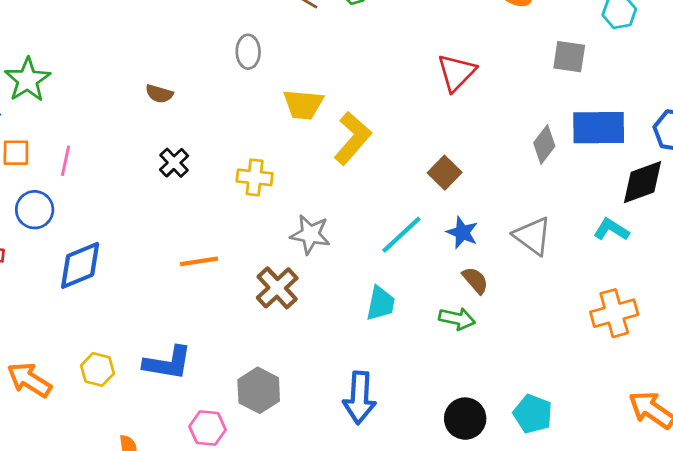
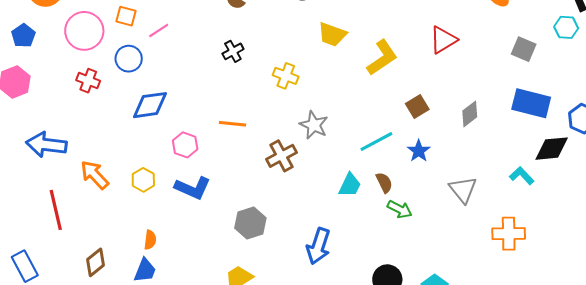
yellow L-shape: (353, 138) -> (382, 58), moved
gray diamond: (544, 145) -> (470, 114), moved
pink line: (66, 161) -> (159, 31), turned 30
gray triangle: (533, 236) -> (463, 190), moved
brown semicircle: (475, 280) -> (384, 183), moved
pink hexagon: (208, 428) -> (185, 145), moved

